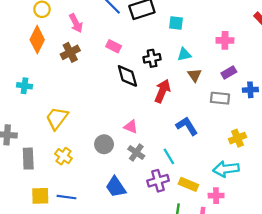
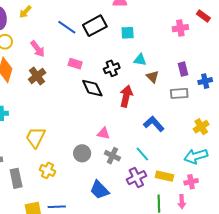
pink cross: (225, 40) -> (180, 28), moved
cyan triangle: (184, 54) -> (140, 60), turned 32
purple rectangle: (229, 73) -> (183, 69), turned -64

